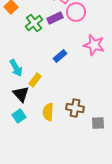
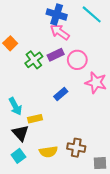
pink circle: (76, 12) -> (77, 60), moved
yellow rectangle: (35, 80) -> (35, 119), turned 40
yellow semicircle: (48, 112) -> (48, 152), turned -102

